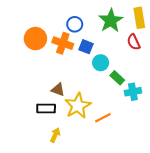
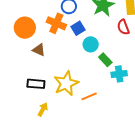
orange circle: (35, 39) -> (25, 28), moved
blue square: (86, 47) -> (78, 28), turned 32
brown triangle: (58, 90) -> (39, 50), moved

